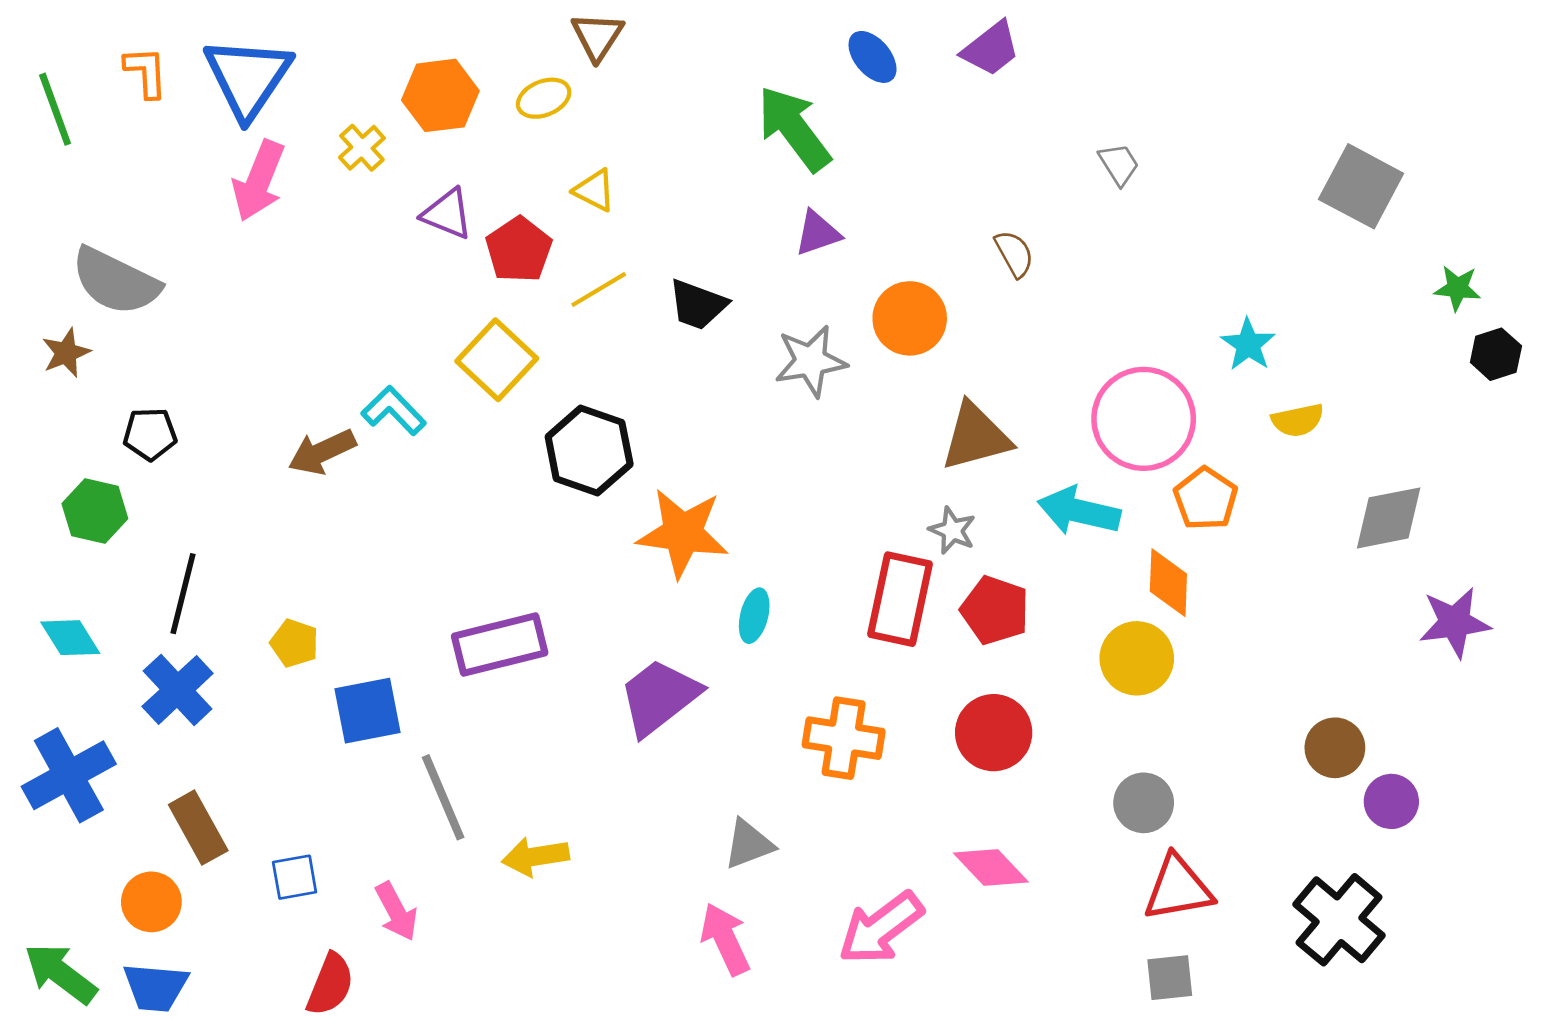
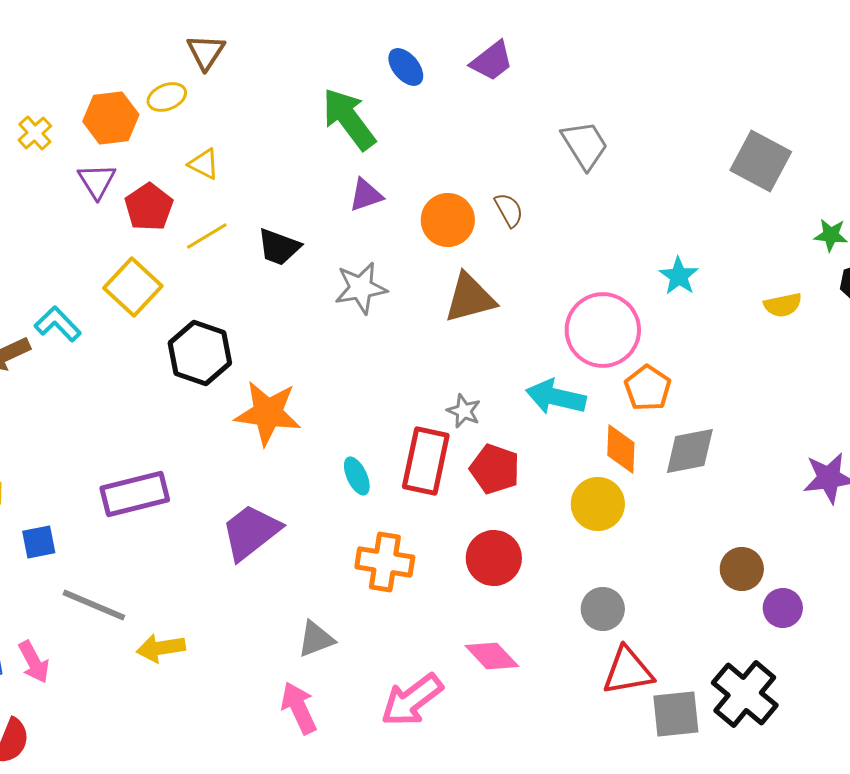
orange hexagon: (440, 95) -> (111, 118), moved
gray trapezoid: (1119, 164) -> (585, 145), size x1.6
purple triangle: (447, 214) -> (97, 181), turned 36
orange circle: (910, 318) -> (448, 220), moved
yellow semicircle: (1298, 420) -> (783, 305), moved
brown triangle: (976, 437) -> (470, 298), moved
gray diamond: (1389, 518) -> (690, 451), moved
cyan ellipse: (754, 616) -> (357, 476), moved, turned -39
blue square: (367, 711) -> (39, 542), size x0.7
gray line: (443, 797) -> (94, 605), turned -44
pink arrow: (396, 912) -> (34, 662), moved
gray square: (1170, 978) -> (676, 714), moved, size x1.4

